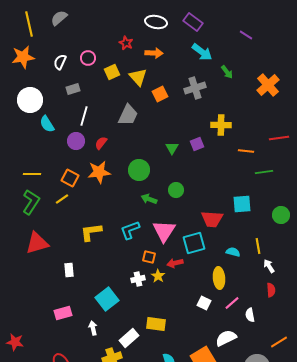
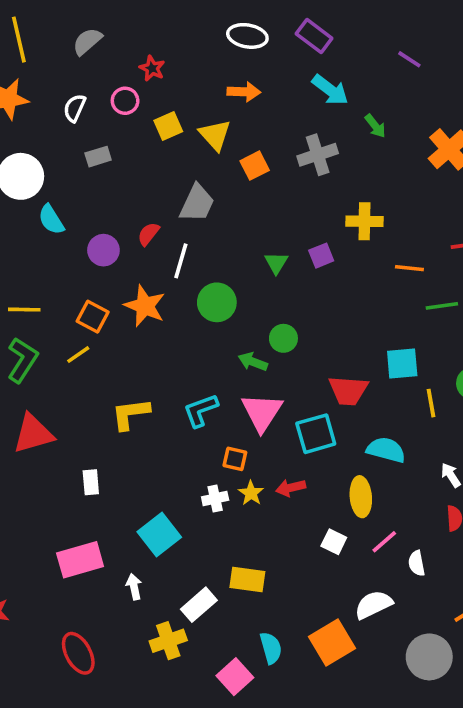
gray semicircle: (59, 18) -> (87, 41), moved
red star: (126, 43) -> (152, 68), moved
white line: (84, 116) -> (181, 261), moved
red semicircle: (101, 143) -> (148, 234), moved
orange star: (99, 172) -> (145, 306), turned 30
green arrow: (149, 199) -> (253, 362), moved
yellow line: (258, 246) -> (431, 403), moved
cyan semicircle: (233, 252) -> (386, 450), size x1.5
red arrow: (175, 263) -> (291, 488), moved
pink rectangle: (63, 313) -> (80, 560), size x1.4

